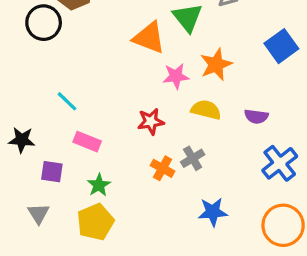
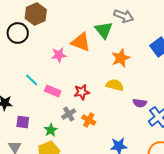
pink star: (176, 76) -> (59, 55), moved
purple semicircle: (256, 116) -> (140, 103), moved
pink rectangle: (87, 142) -> (53, 91), moved
gray cross: (193, 158) -> (69, 114), moved

